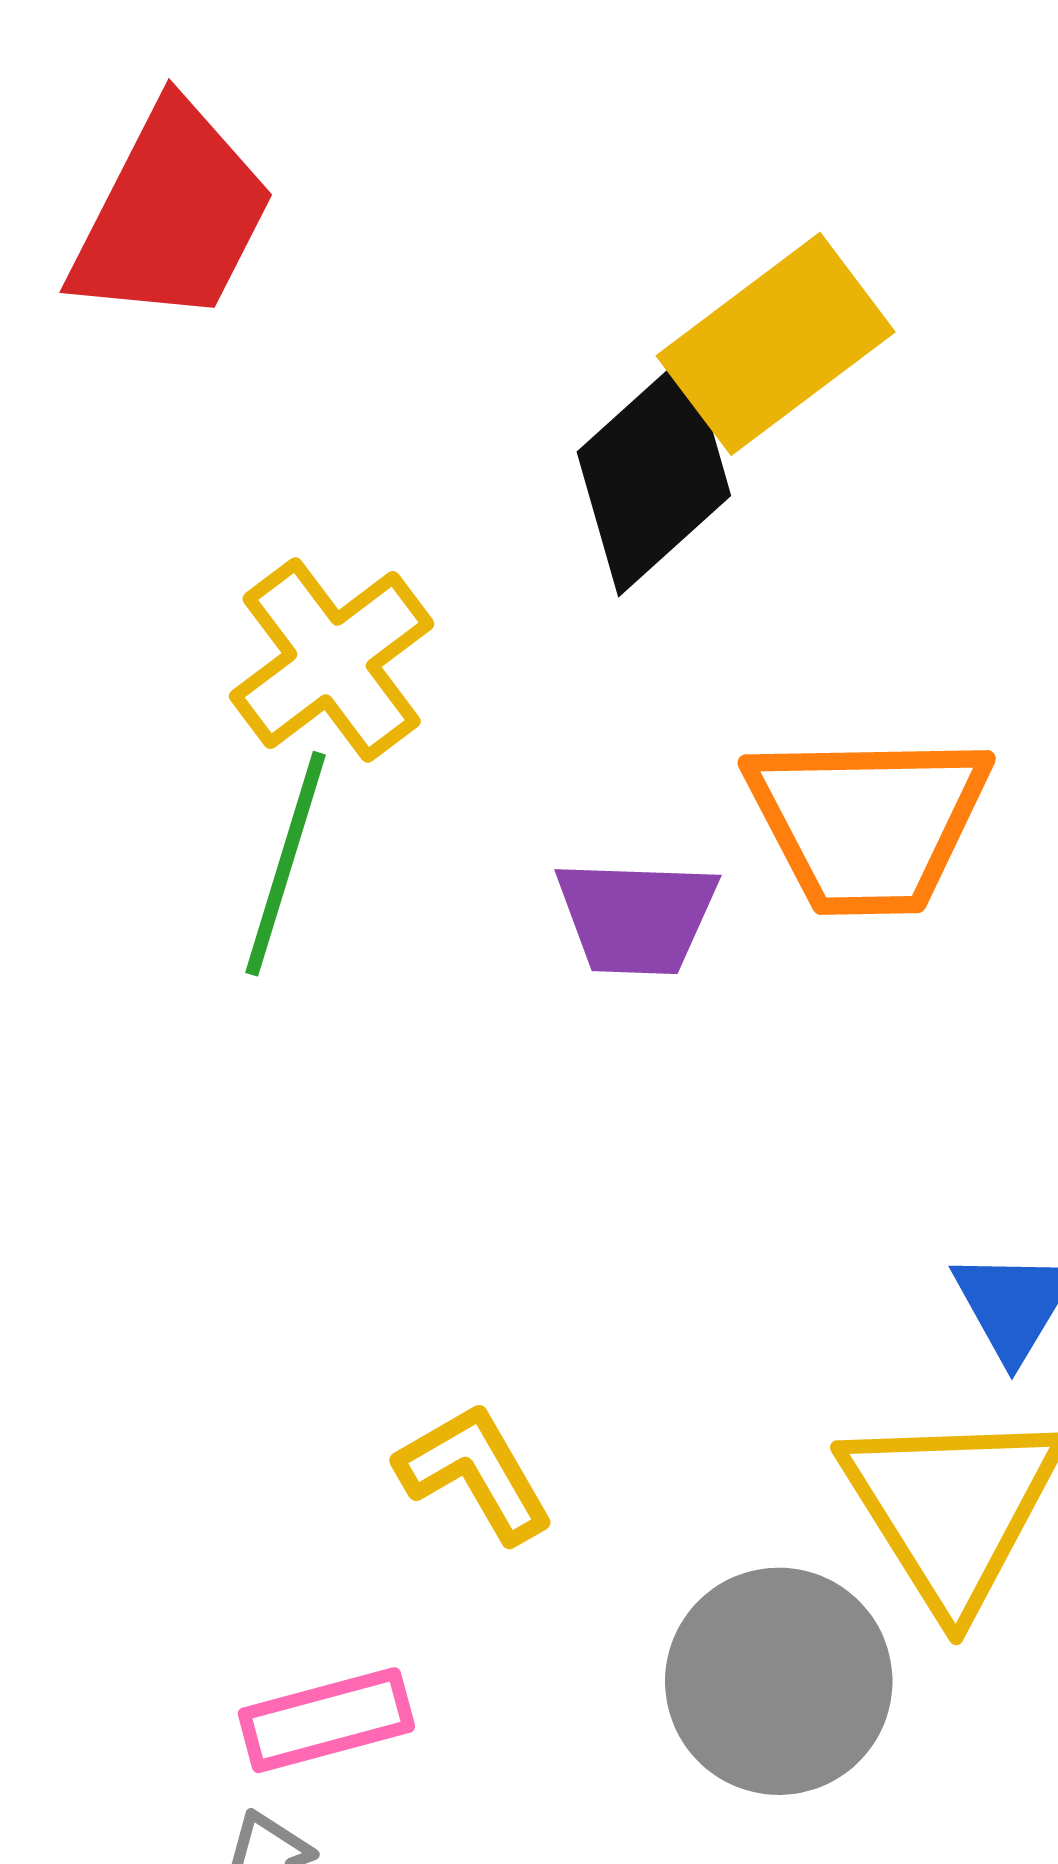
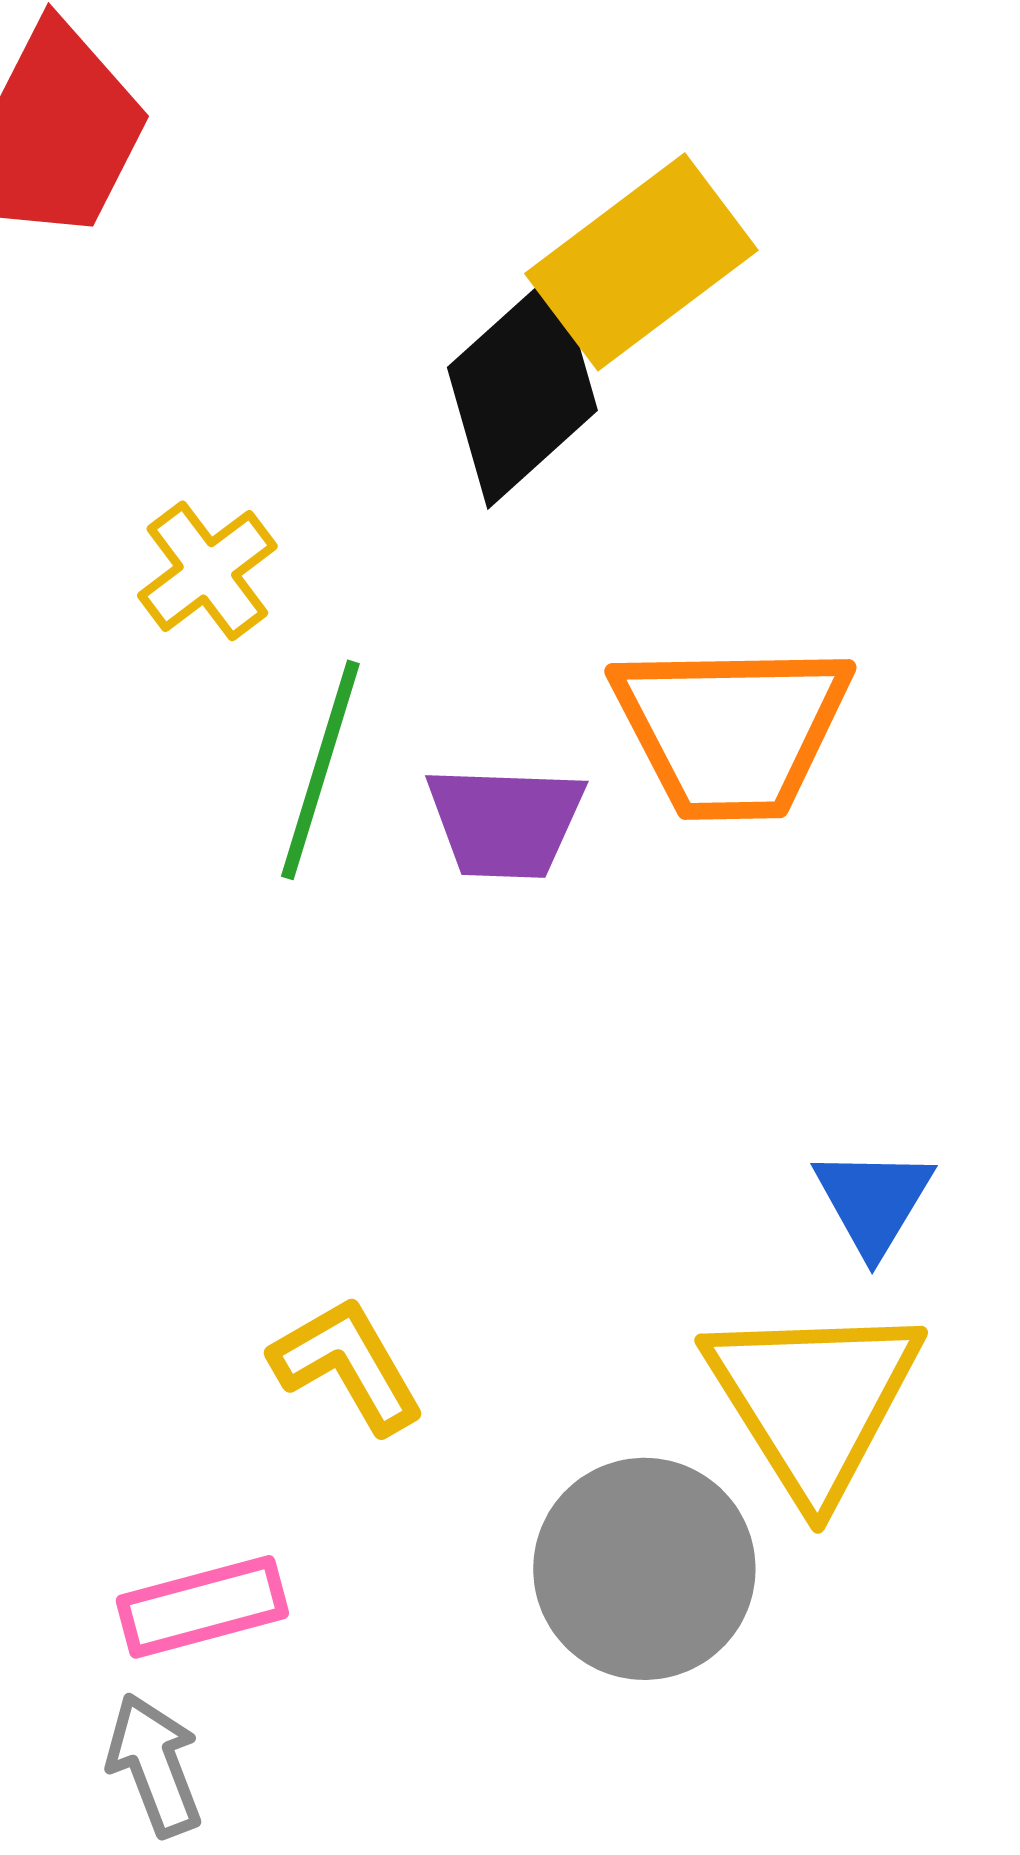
yellow cross: (332, 660) -> (207, 571), size x0.7
green line: (286, 864) -> (320, 770), moved

